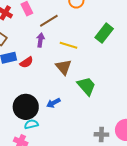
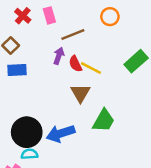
red semicircle: (26, 62) -> (75, 64), moved, turned 88
green trapezoid: (86, 86) -> (104, 121), turned 60
blue arrow: (53, 103) -> (61, 133), size x1.6

